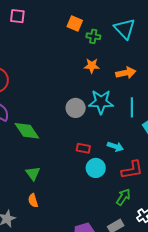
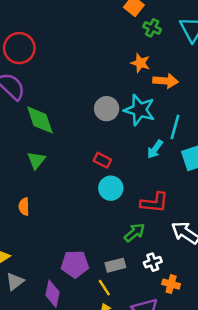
orange arrow: (126, 73) -> (166, 81), moved
cyan arrow: (115, 147) -> (155, 149), moved, turned 91
green triangle: (33, 173) -> (36, 160), moved

